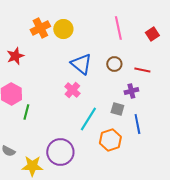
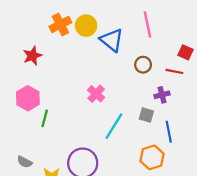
red square: (152, 34) -> (186, 52), moved, turned -32
blue triangle: (81, 64) -> (112, 40), moved
orange hexagon: (110, 140) -> (152, 157), moved

